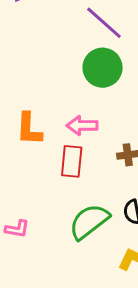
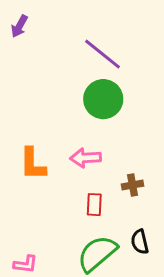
red rectangle: (72, 161) -> (94, 205), moved, size x0.7

